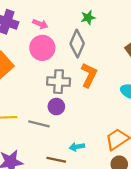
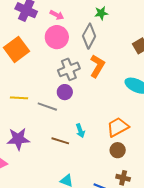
gray cross: (59, 82) -> (69, 69), turned -30
cyan arrow: (77, 147) -> (80, 131), turned -104

